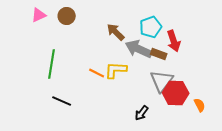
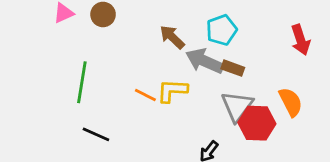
red arrow: (174, 41) -> (301, 40), moved
orange semicircle: (200, 105) -> (291, 102), moved, size x1.5

